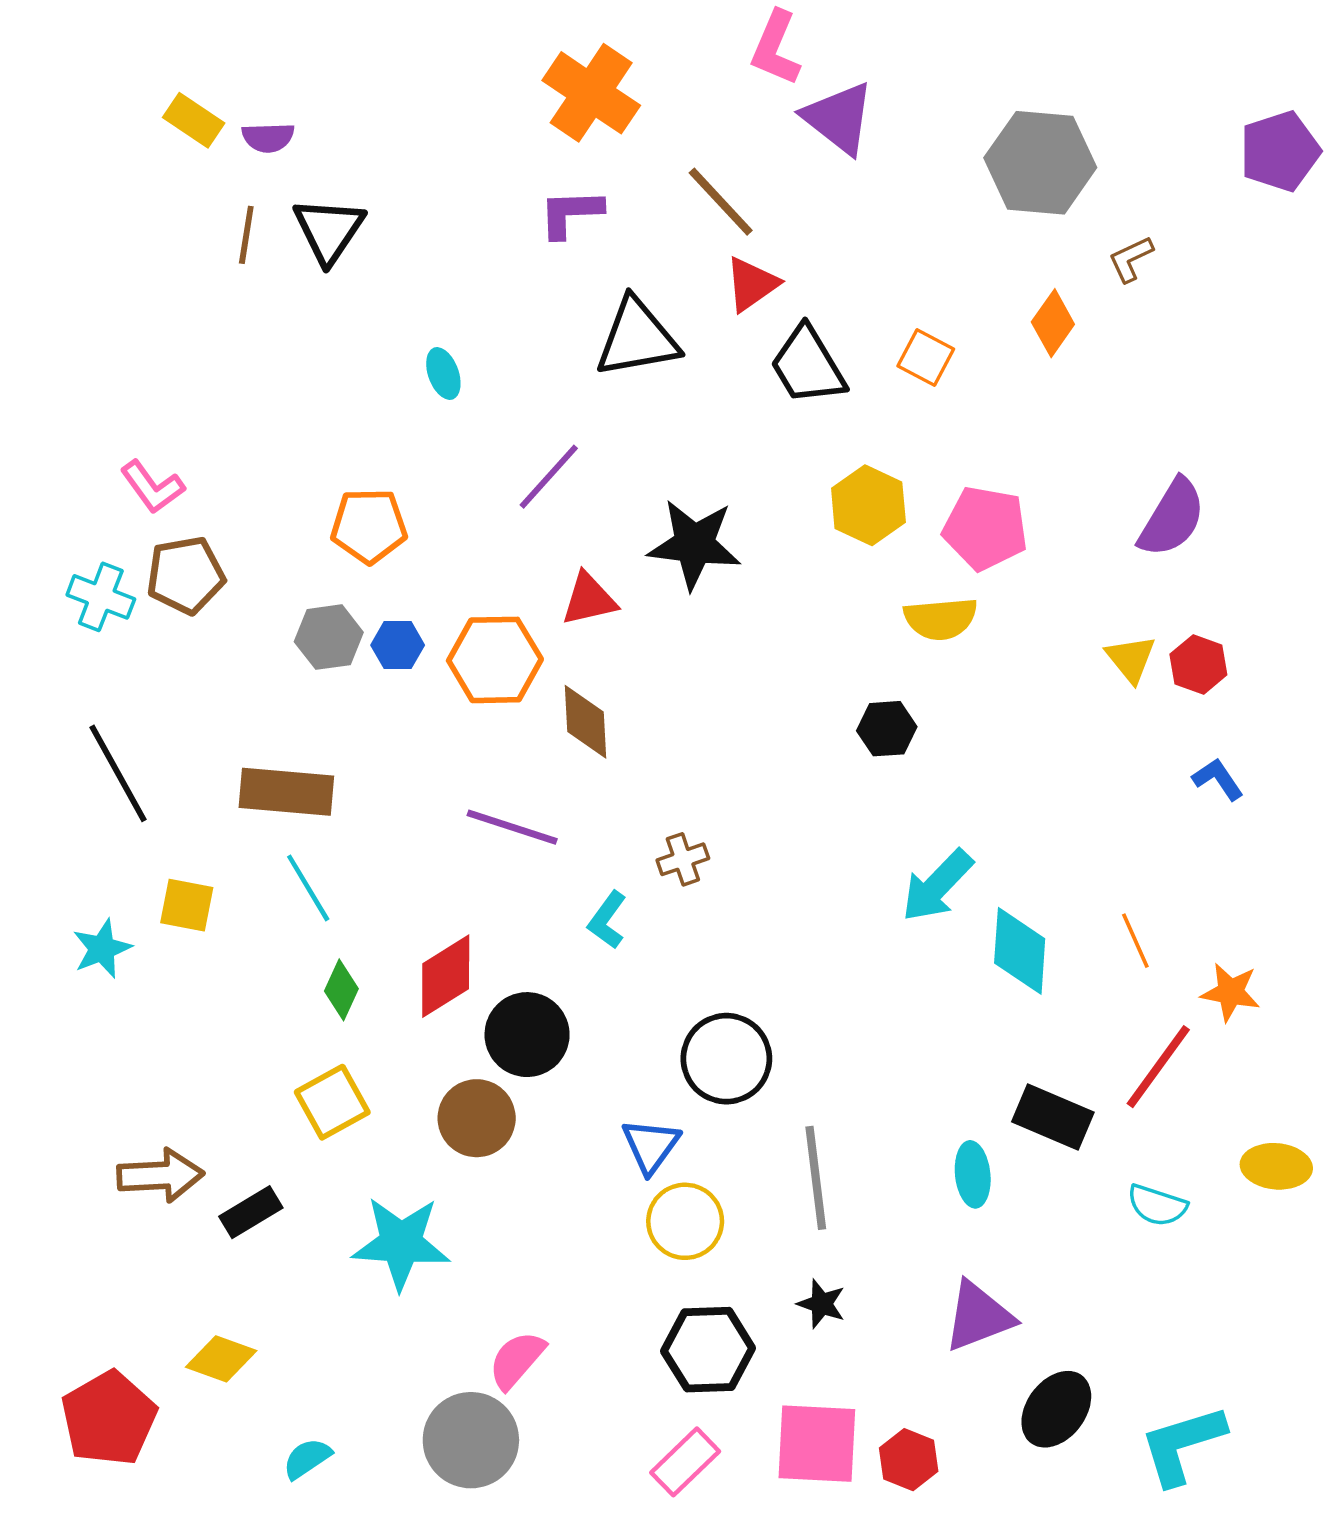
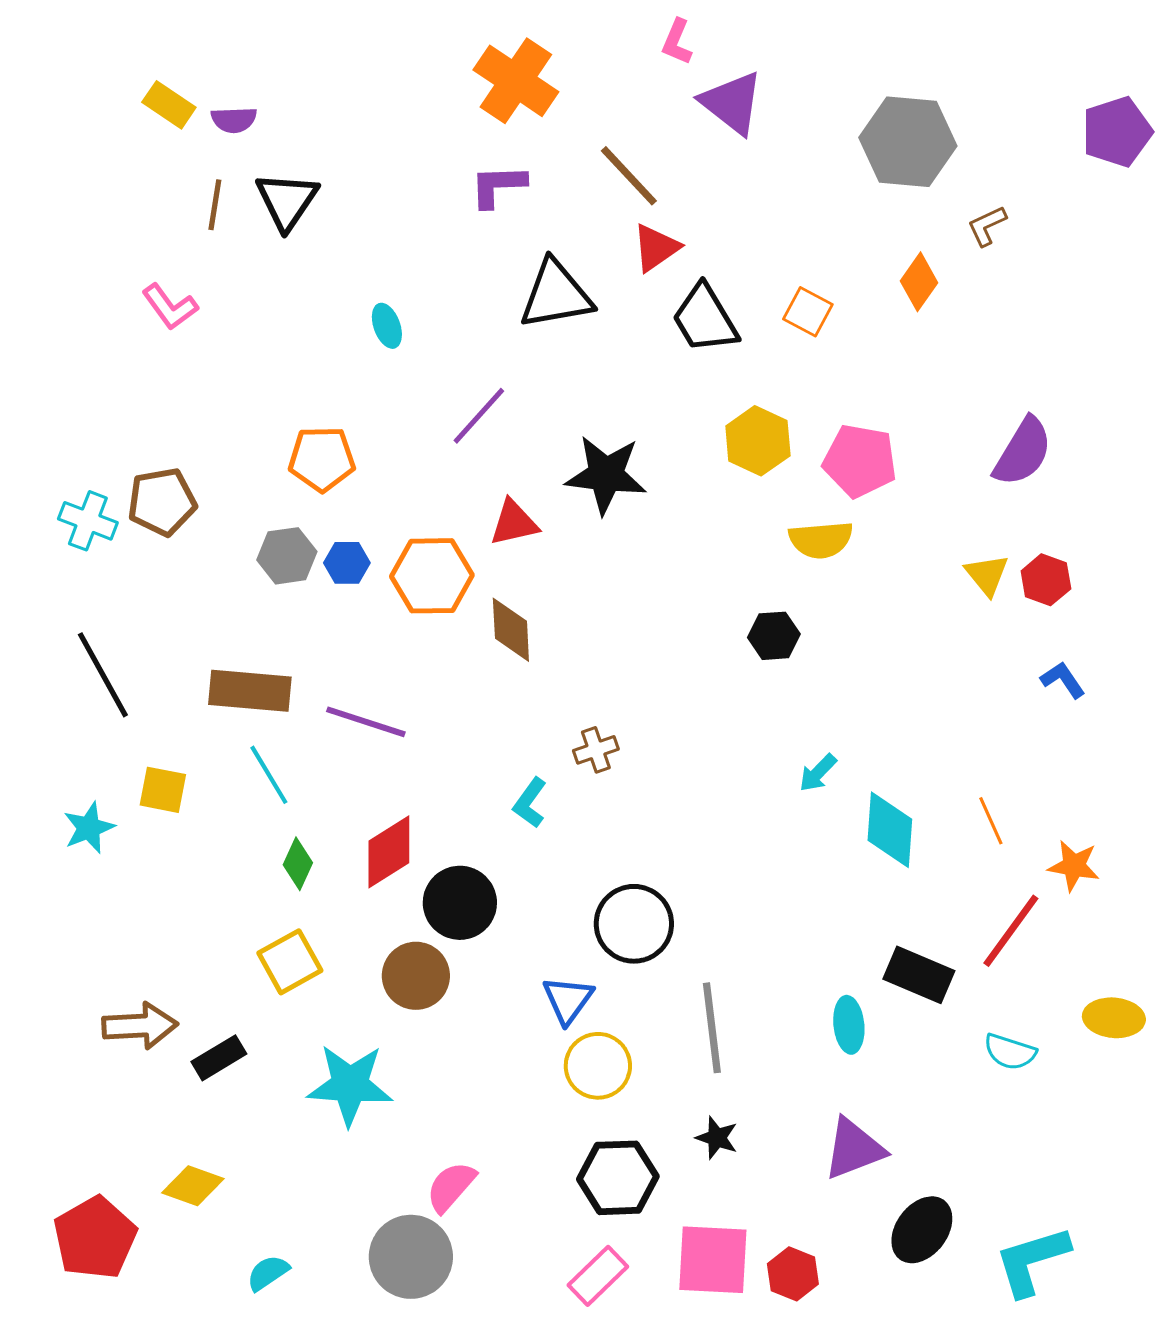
pink L-shape: (776, 48) -> (677, 42), size x0.7
pink L-shape: (152, 487) -> (170, 307), moved
purple line: (512, 827) -> (366, 722), moved
cyan arrow: (937, 886) -> (818, 773), size x0.6

